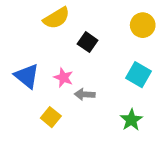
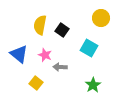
yellow semicircle: (56, 18) -> (40, 25), moved, turned 132
cyan square: (138, 75) -> (89, 48), moved

